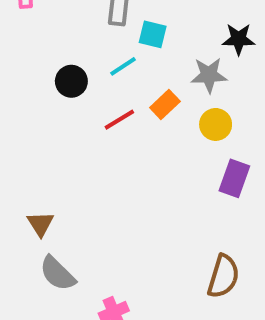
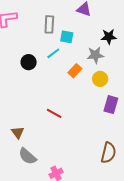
red line: (119, 120) -> (54, 113), moved, turned 63

